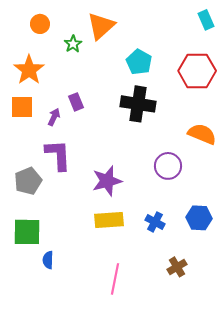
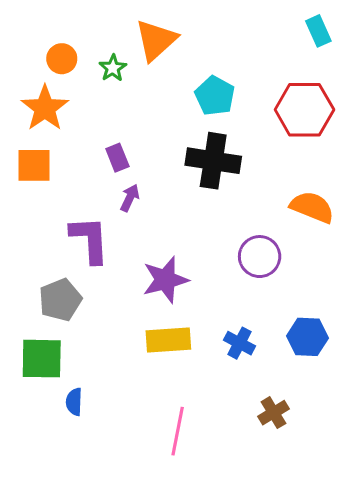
orange circle: (40, 24) -> (62, 59), moved
purple arrow: (54, 117) -> (130, 198), moved
gray pentagon: (28, 181) -> (60, 300), moved

